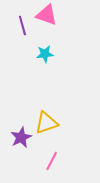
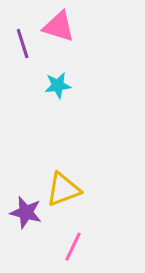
purple star: (21, 137) -> (26, 212), turned -30

